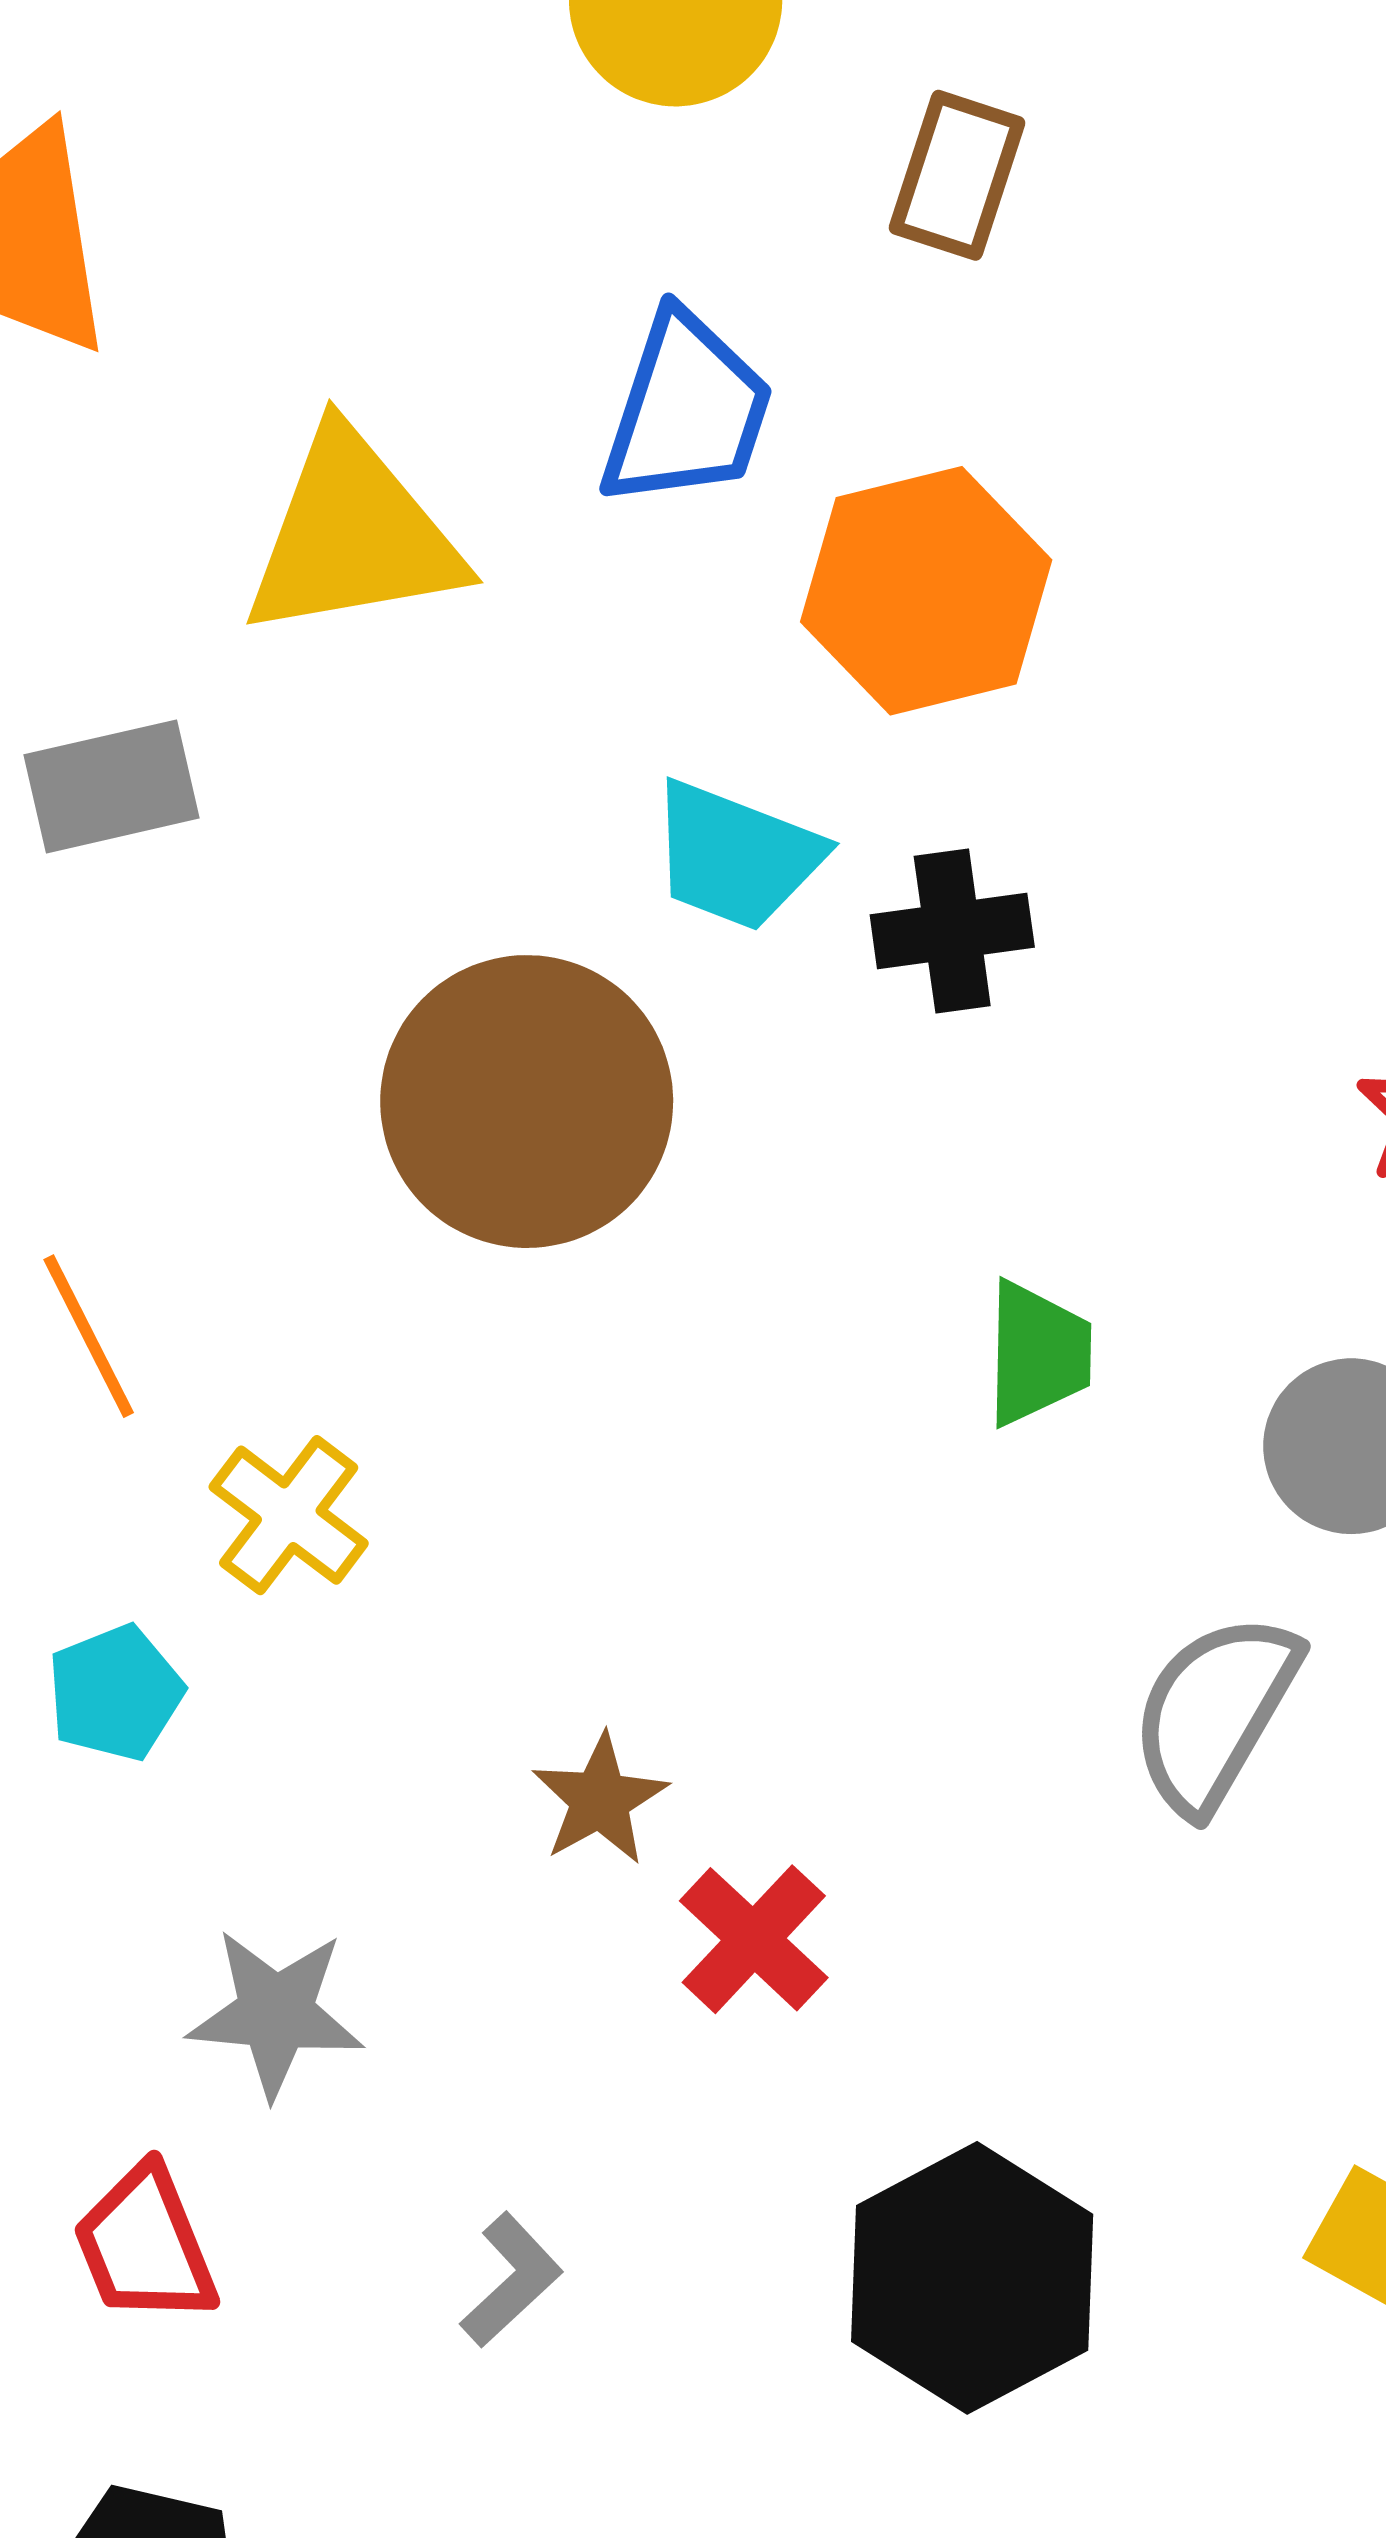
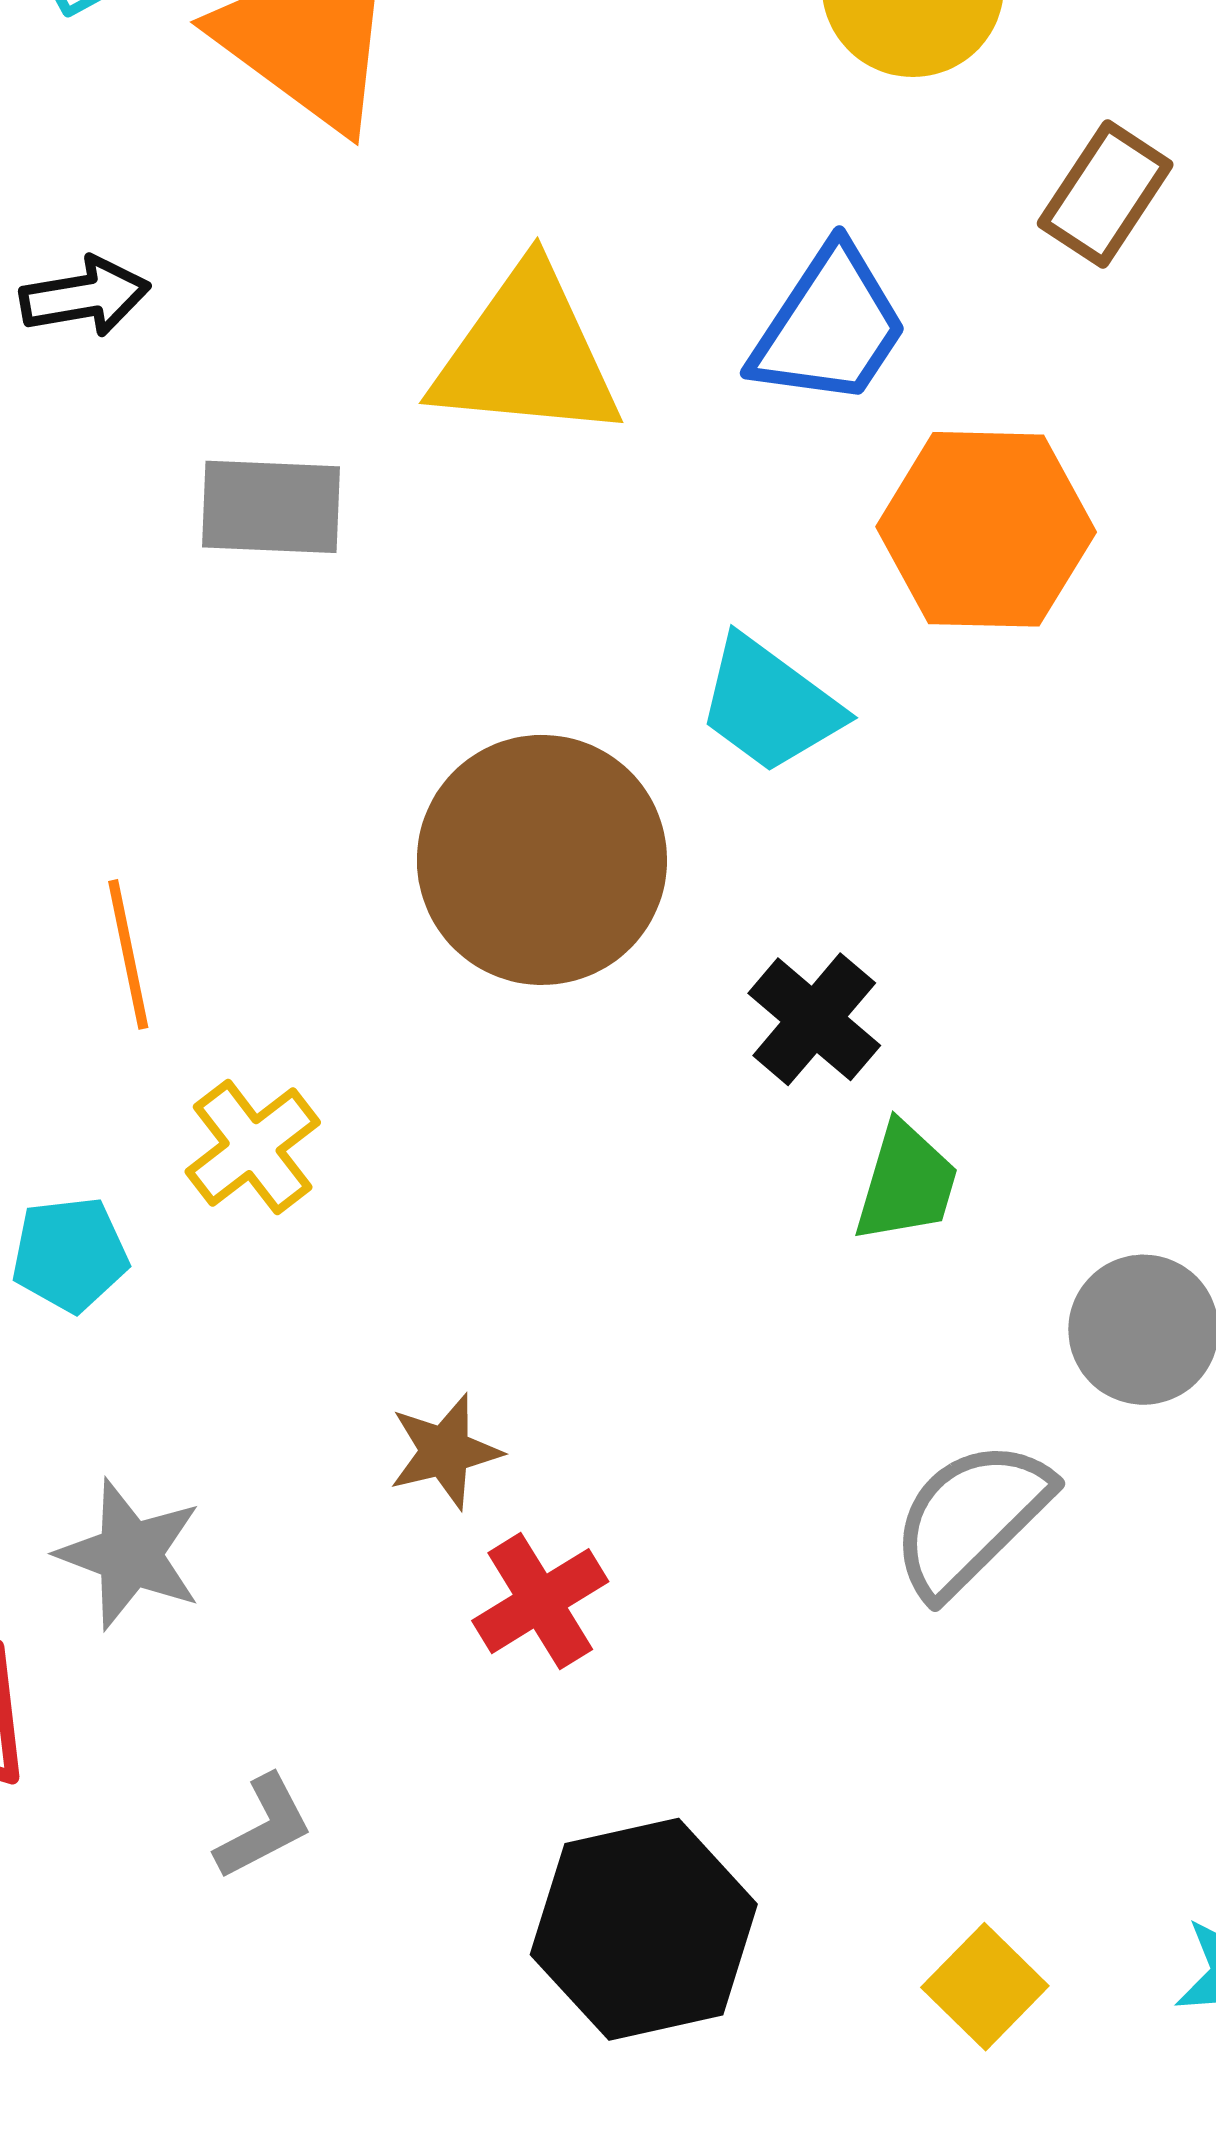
black cross: (952, 931) -> (814, 1019), moved, turned 33

